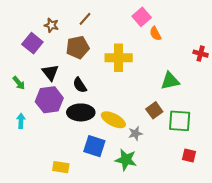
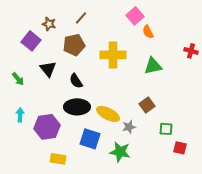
green triangle: (170, 81) -> (153, 66), moved
purple hexagon: (49, 100) -> (47, 127), moved
green square: (180, 121) -> (166, 129), moved, size x0.6

